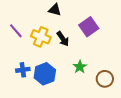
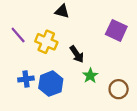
purple square: (89, 27) -> (116, 30), moved, turned -30
black arrow: (63, 39) -> (77, 54), moved

